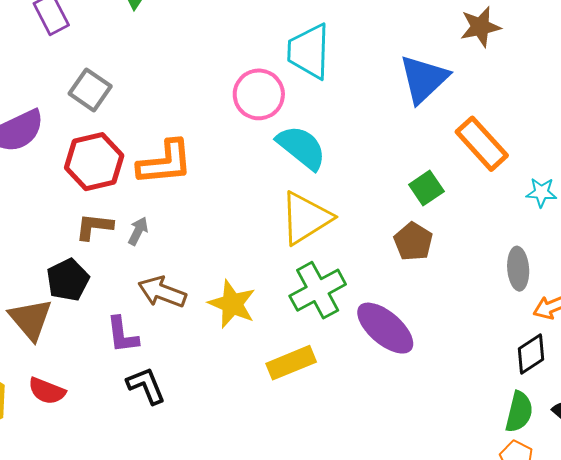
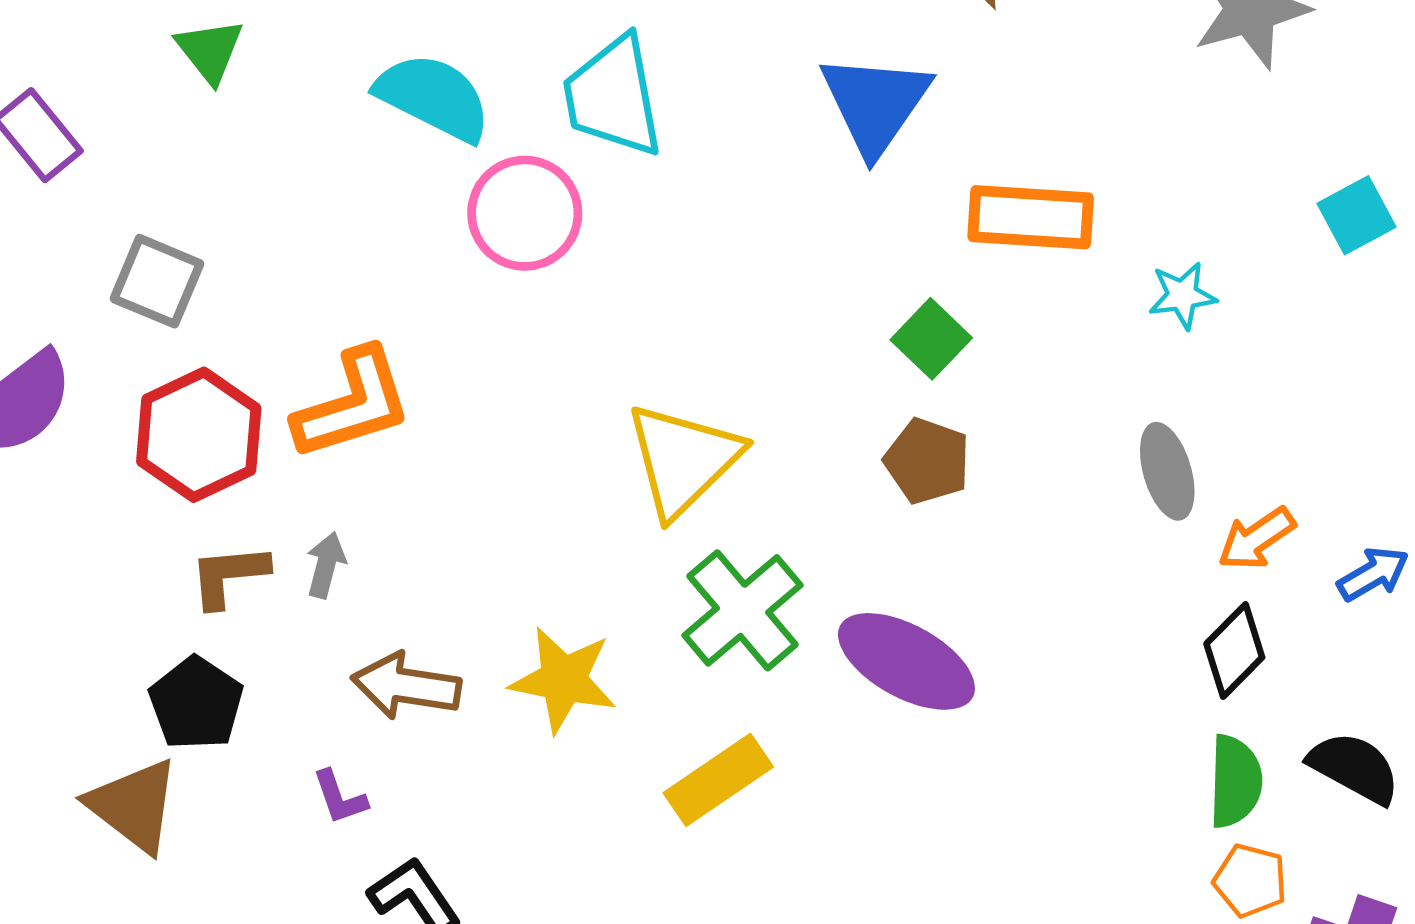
orange rectangle: (482, 144) -> (1031, 217), turned -32
cyan semicircle: (301, 147) -> (434, 97), moved
purple L-shape: (122, 335) -> (340, 797), size x0.7

